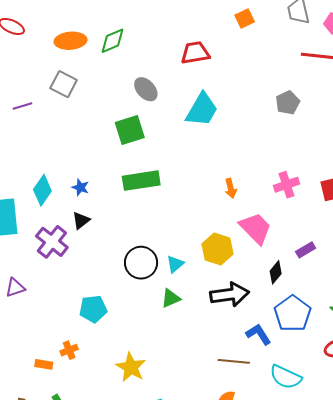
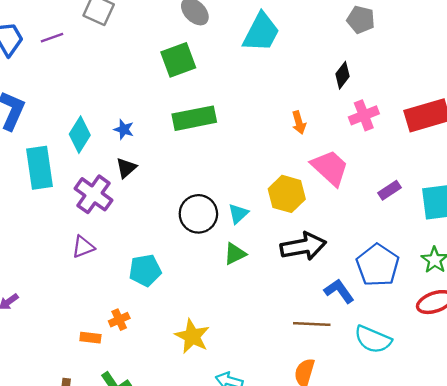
gray pentagon: (288, 103) -> (361, 20), turned -30
black diamond: (276, 272) -> (343, 75), moved
purple triangle: (15, 288) -> (83, 247), moved

